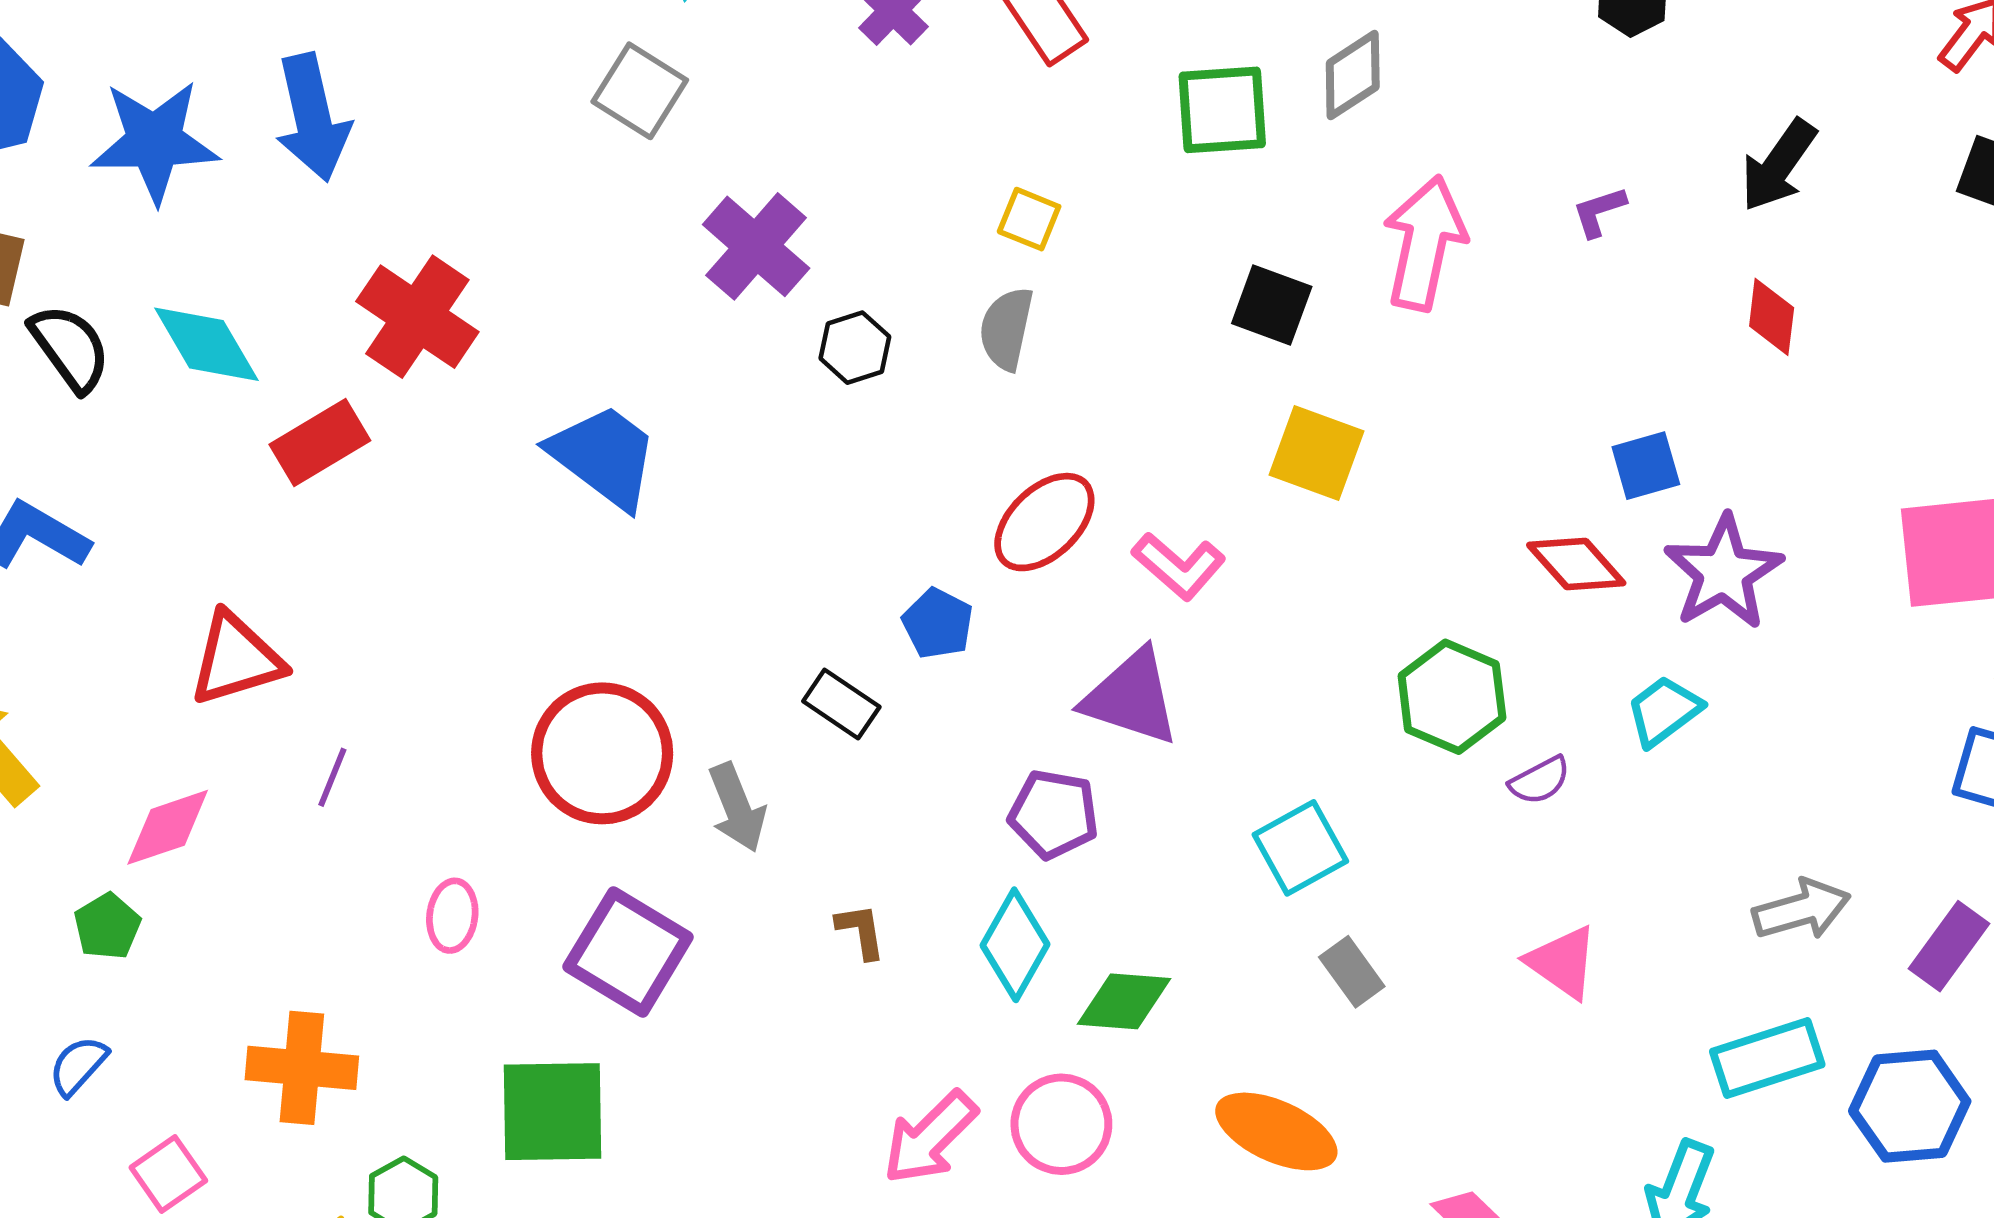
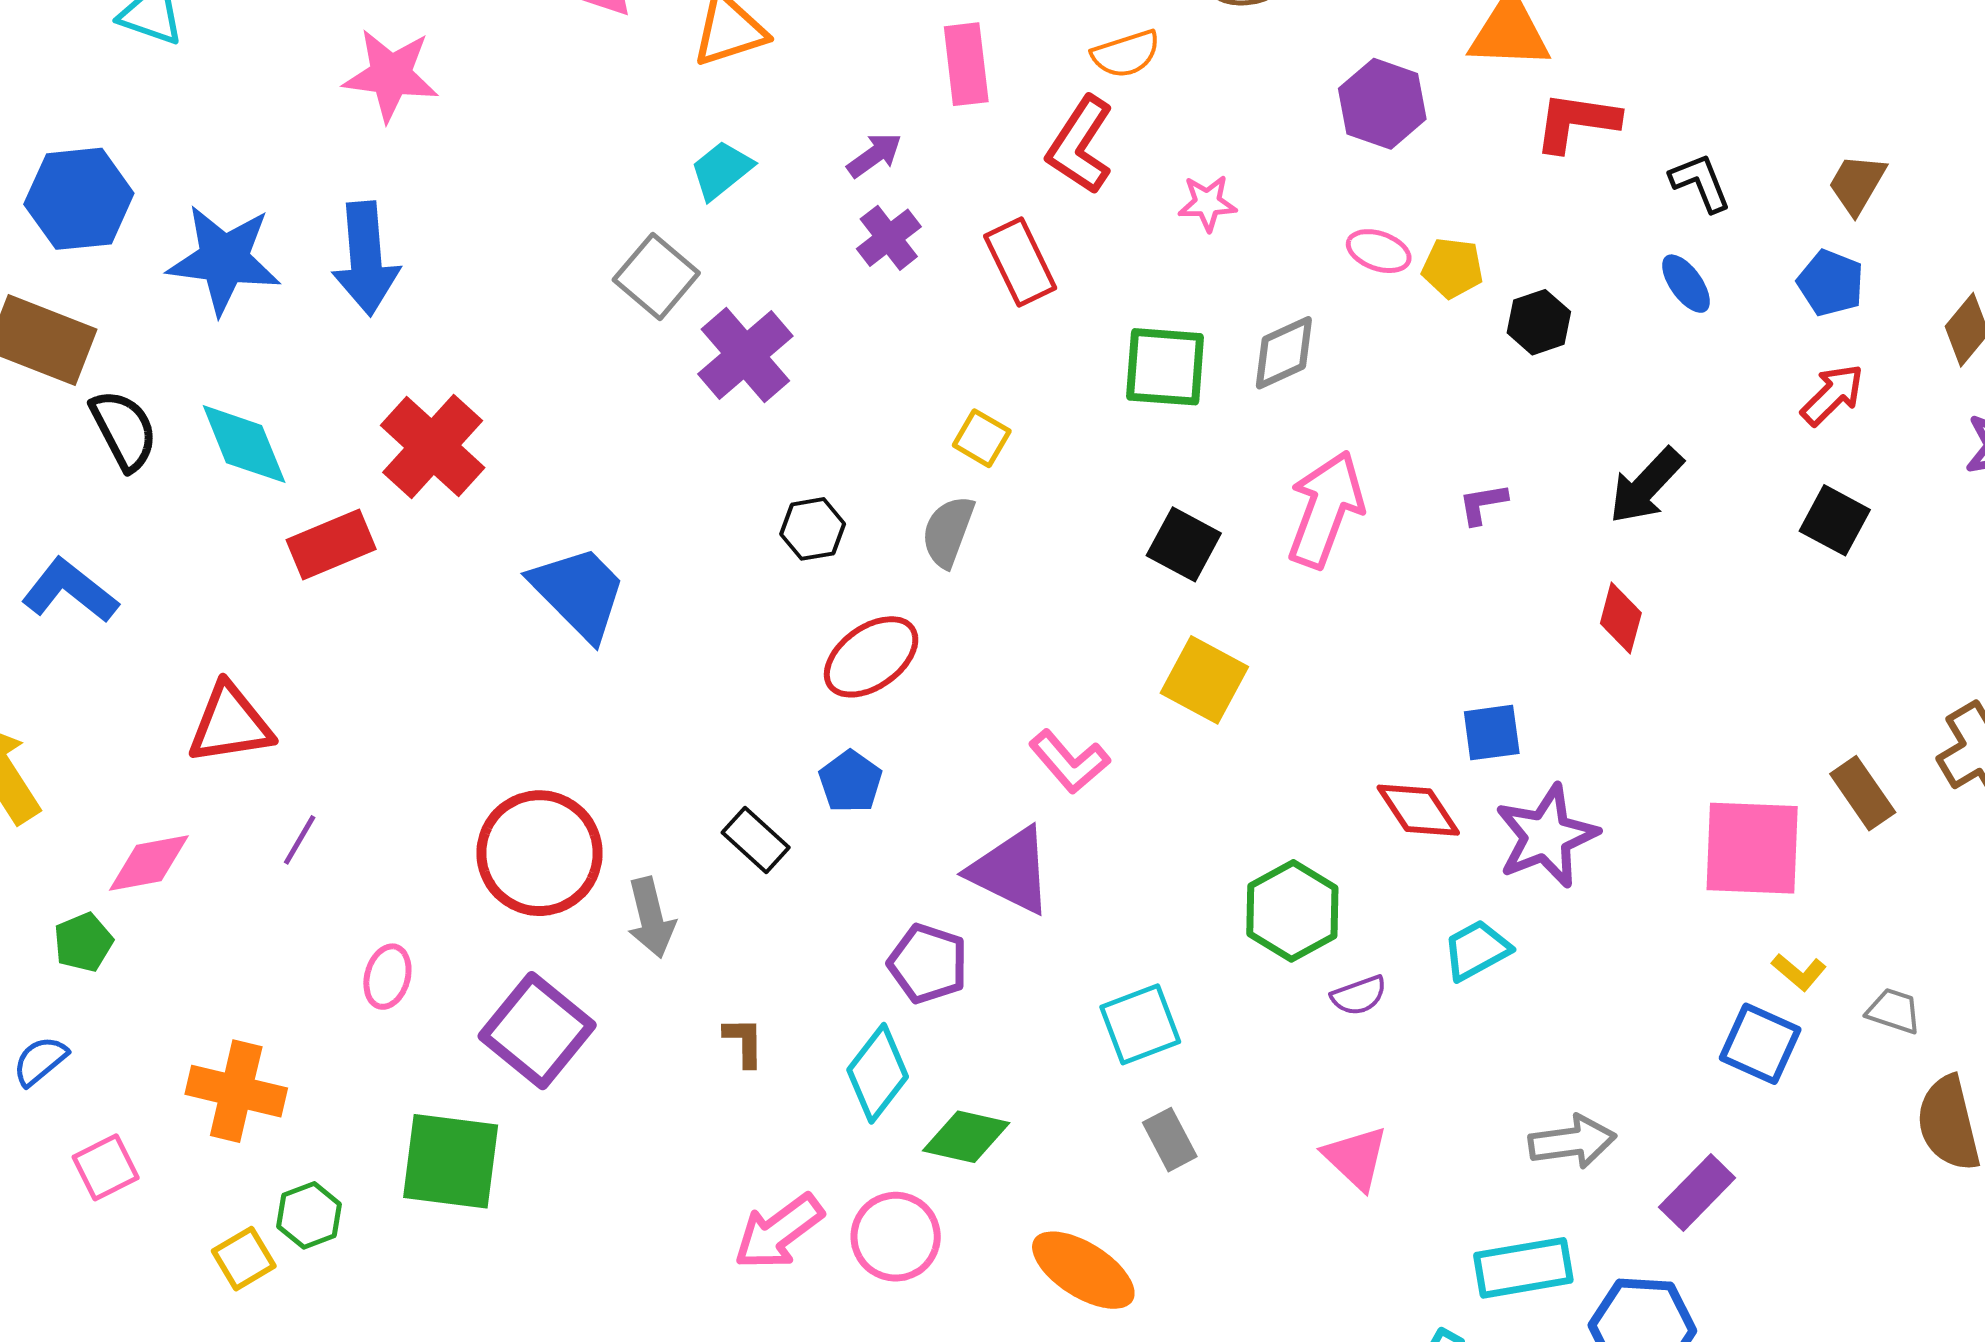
purple cross: (756, 246) -> (745, 355), moved
red ellipse: (1044, 522) -> (871, 657), moved

